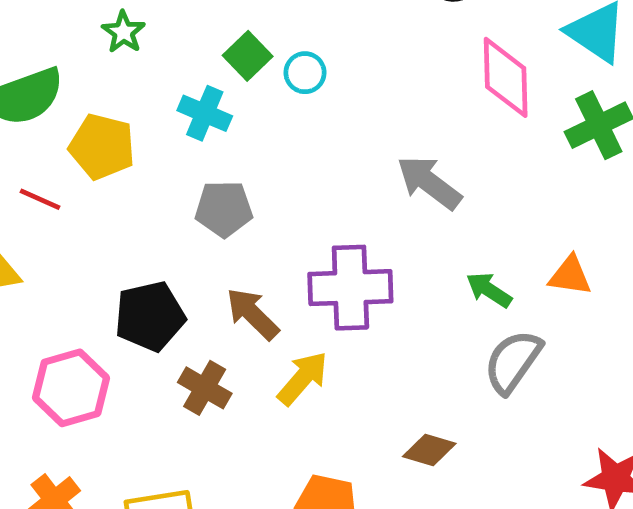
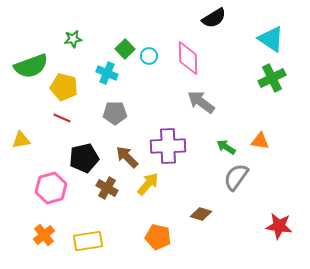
green star: (124, 32) -> (73, 39), turned 30
pink diamond: (506, 77) -> (188, 58), moved
red line: (40, 199) -> (62, 118), moved

